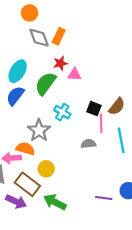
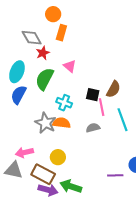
orange circle: (30, 13) -> (53, 14), moved
orange rectangle: (59, 36) -> (61, 33), moved
red star: (60, 63) -> (43, 53), moved
pink triangle: (74, 74) -> (70, 66), turned 48
orange semicircle: (25, 149) -> (62, 123), moved
purple arrow: (16, 202) -> (48, 190), moved

